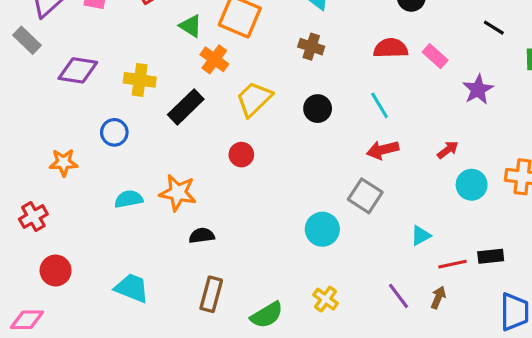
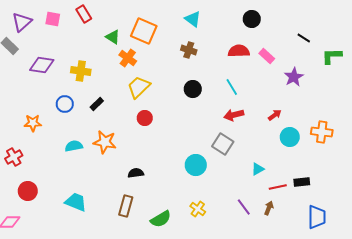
yellow trapezoid: (254, 99) -> (139, 87), moved
black rectangle: (186, 107) -> (97, 104), moved, size x0.6
black semicircle: (202, 236) -> (136, 173), moved

